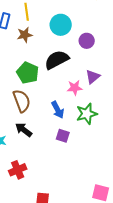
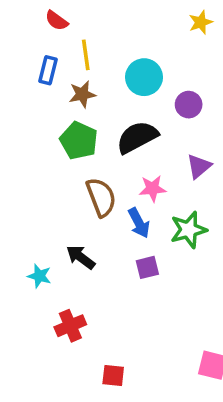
green pentagon: (28, 73) -> (79, 141), moved
pink star: (75, 88) -> (153, 189), moved
brown semicircle: (22, 101) -> (101, 197), moved
purple square: (63, 136) -> (147, 267), turned -32

